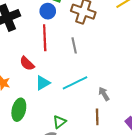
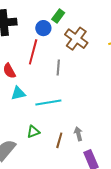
gray arrow: (104, 94) -> (78, 134), moved
green triangle: (59, 122) -> (33, 132), moved

